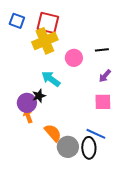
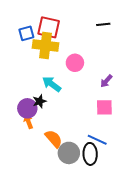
blue square: (17, 21) -> (26, 33), moved, turned -35
yellow cross: (45, 41) -> (46, 46), turned 30
black line: (102, 50) -> (103, 24), moved

